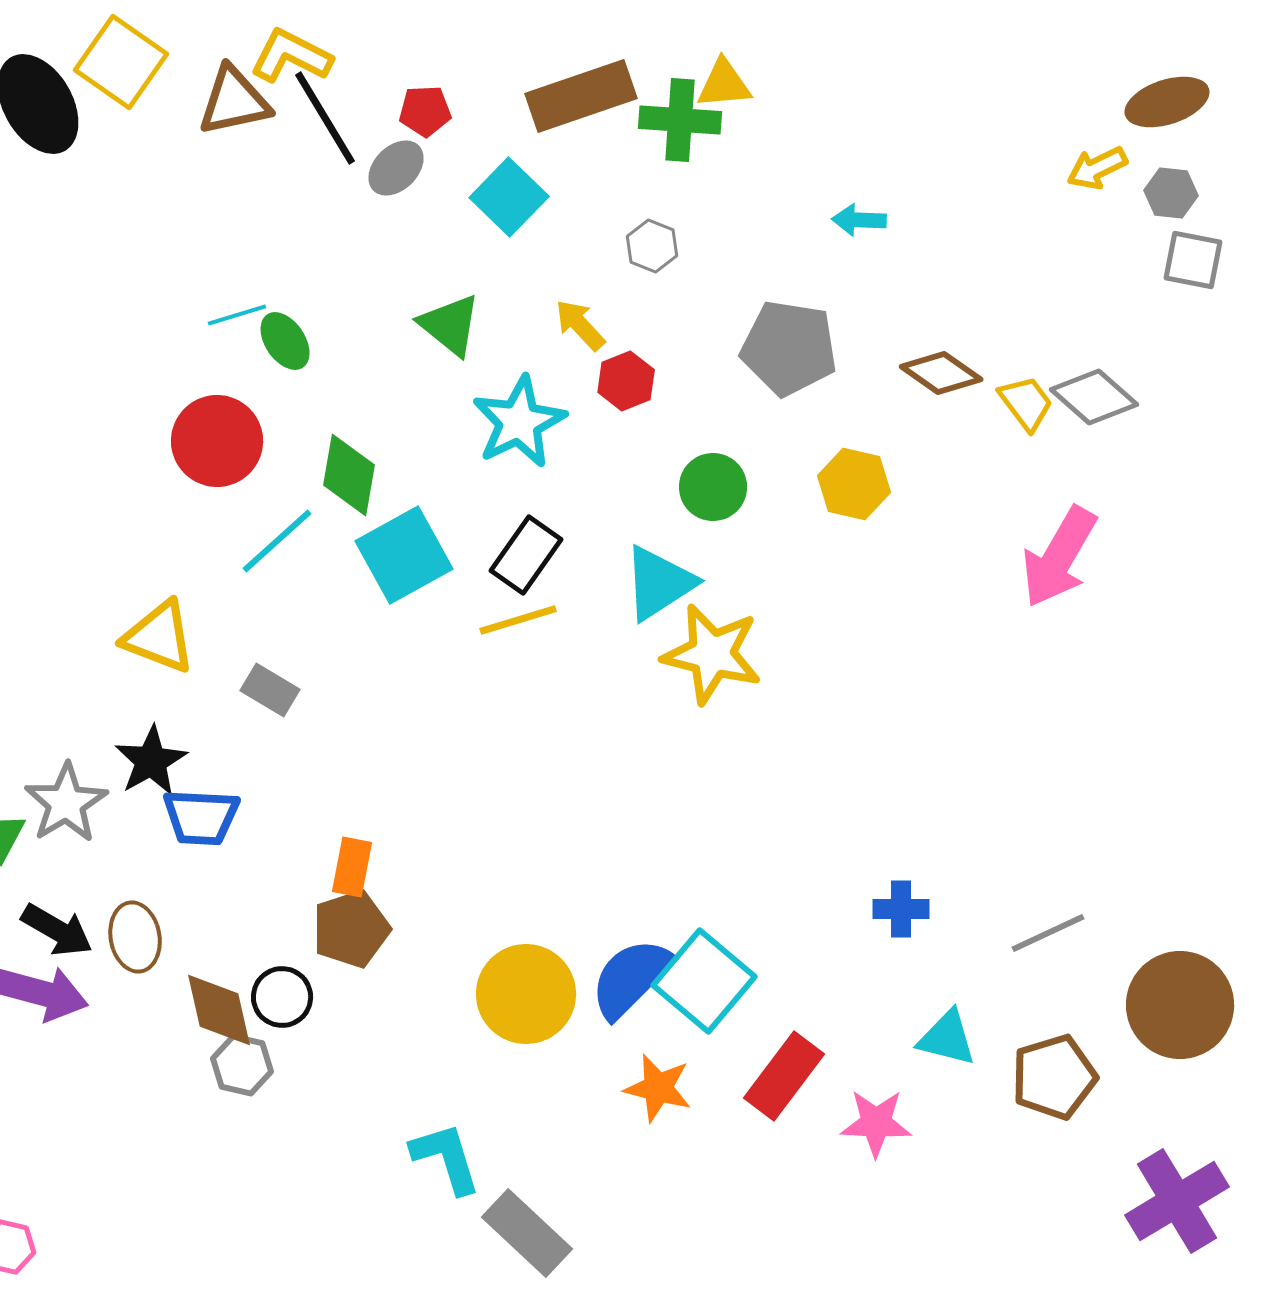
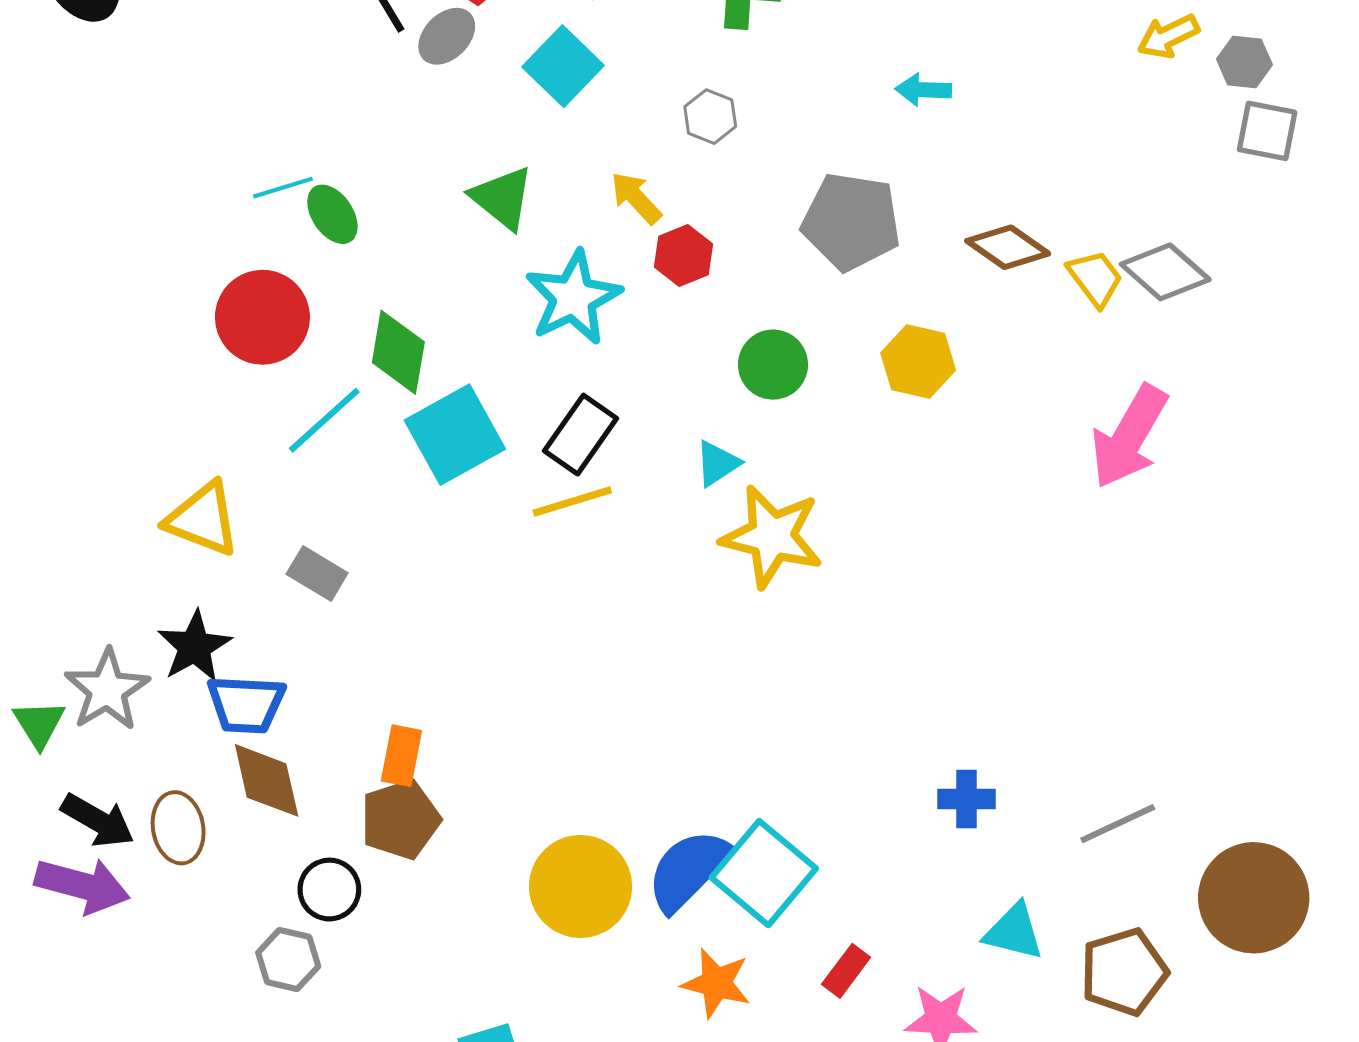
cyan triangle: (659, 583) -> (717, 463), size x0.6
brown diamond: (219, 1010) -> (267, 780), moved
red rectangle: (784, 1076) -> (846, 971), size x0.6

